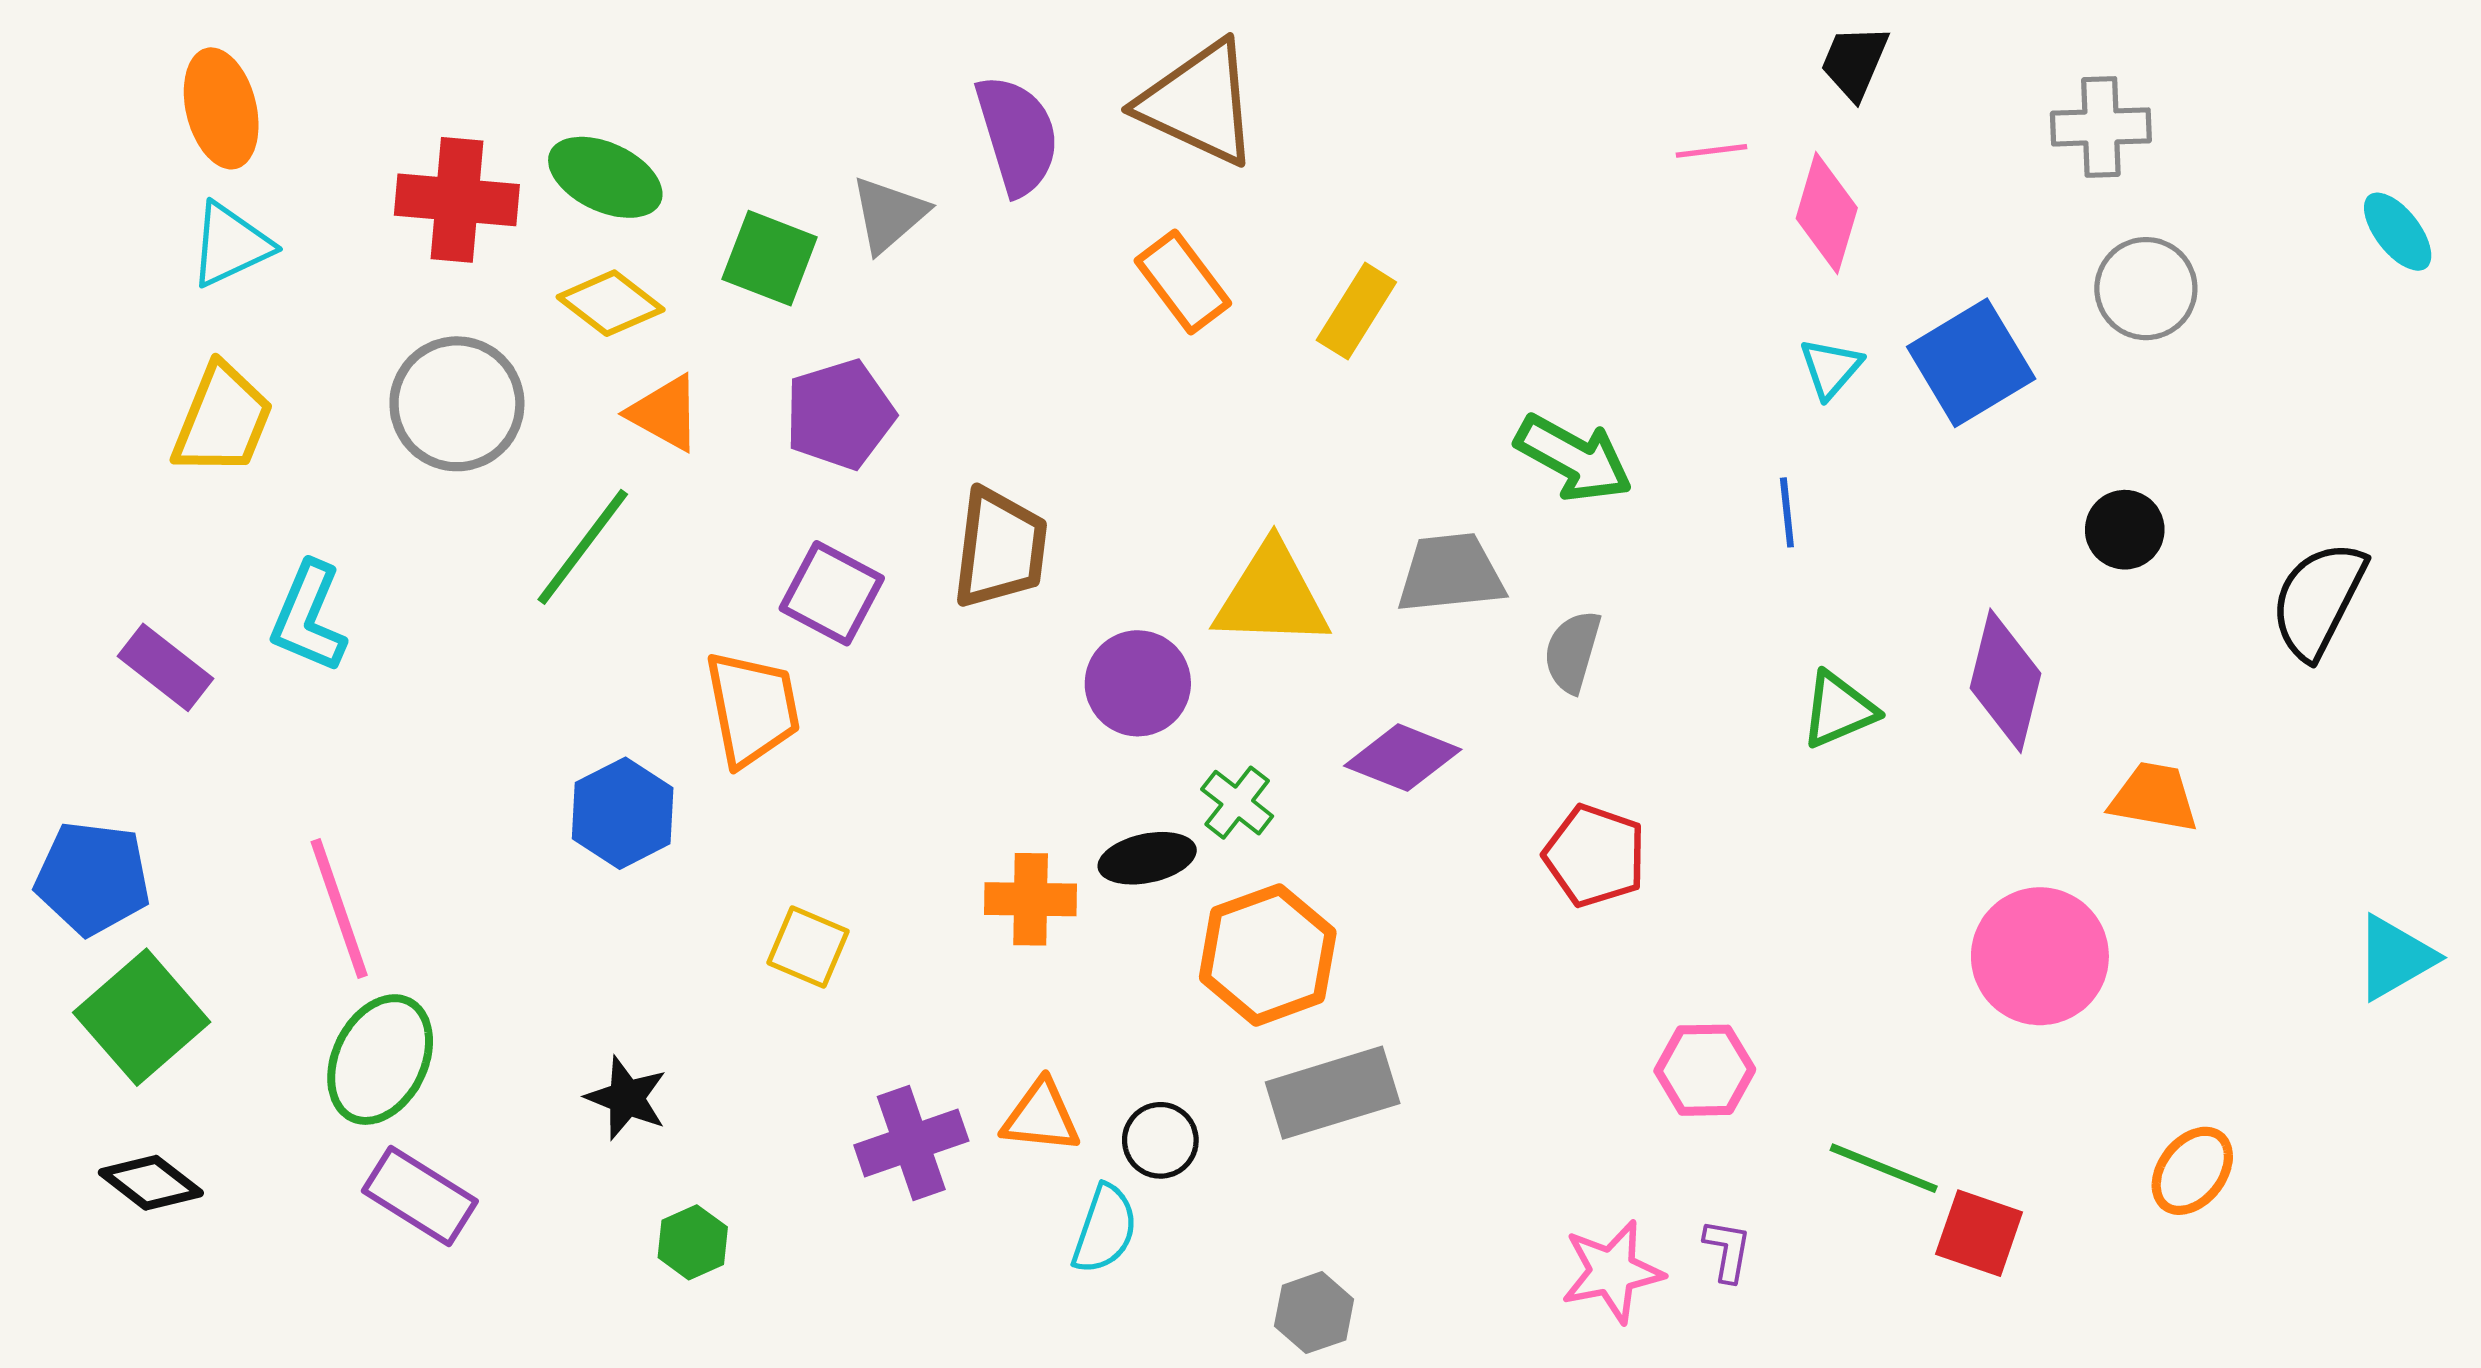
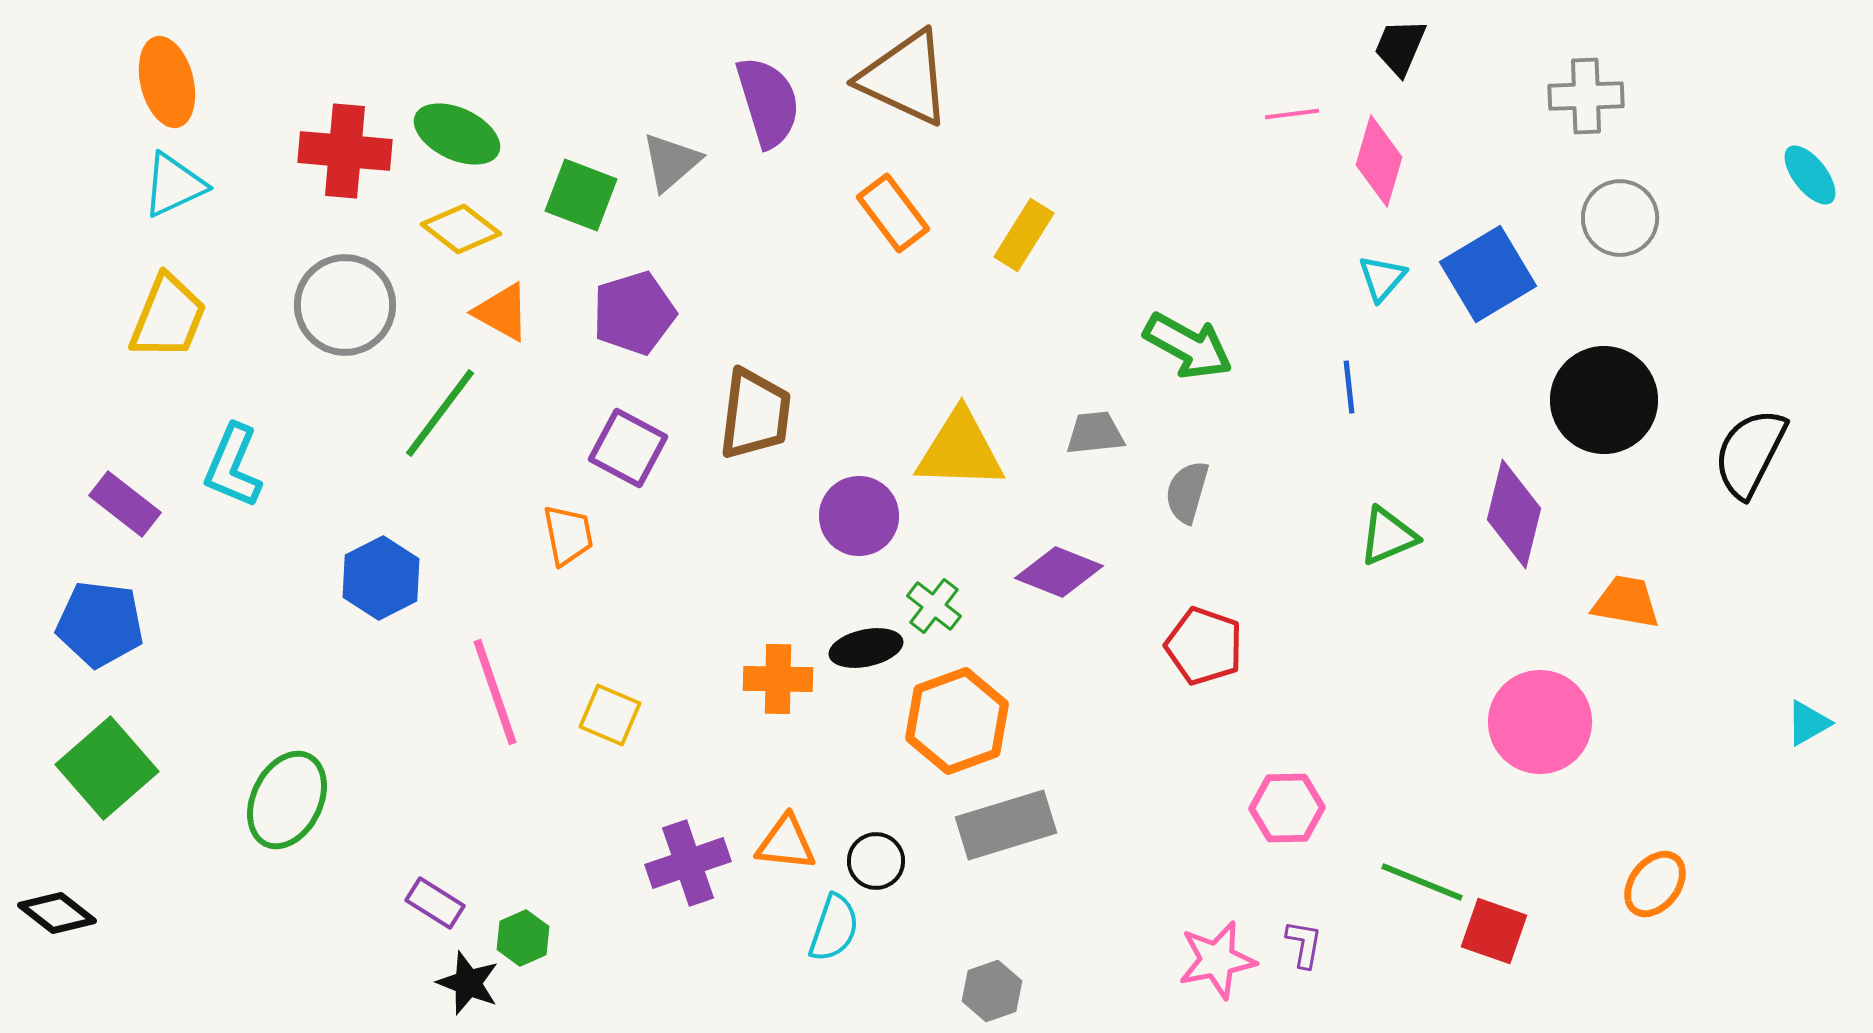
black circle: (2125, 530) -> (1604, 400), size x1.8
gray trapezoid: (1450, 573) -> (1095, 433), size x0.7
orange trapezoid: (752, 709) -> (568, 535), size x0.7
blue hexagon: (623, 813) -> (381, 578), moved
blue pentagon: (93, 878) -> (100, 624), moved
pink line: (339, 909) -> (495, 692), moved
cyan triangle: (2395, 958) -> (1808, 723), size x0.7
black star: (627, 1098) -> (468, 983), moved
black diamond: (151, 1183) -> (57, 913), moved
purple rectangle: (420, 1196) -> (435, 903), moved, size x0.7

